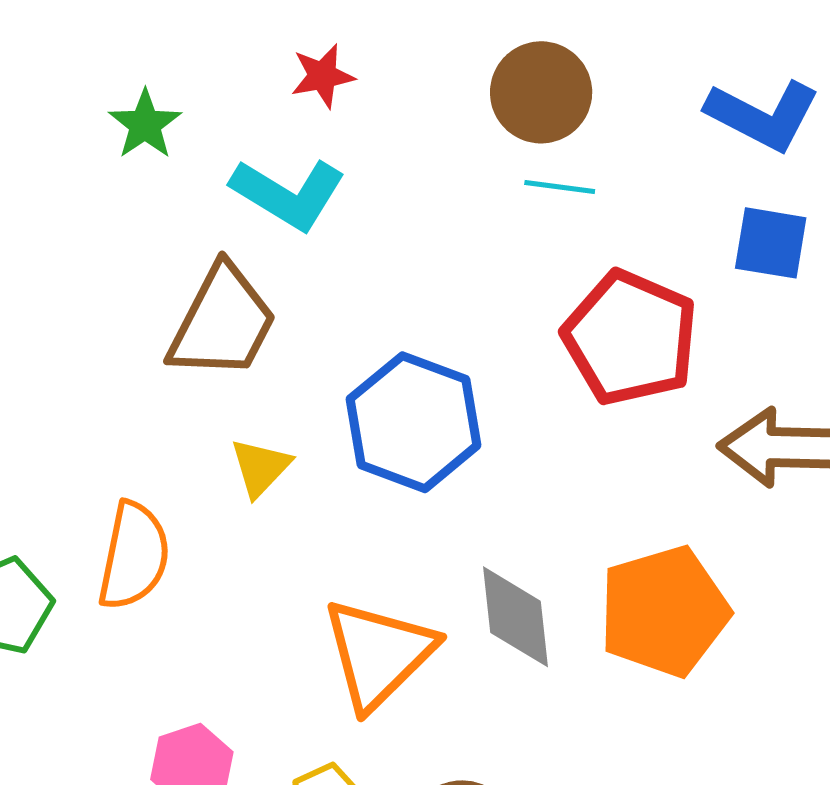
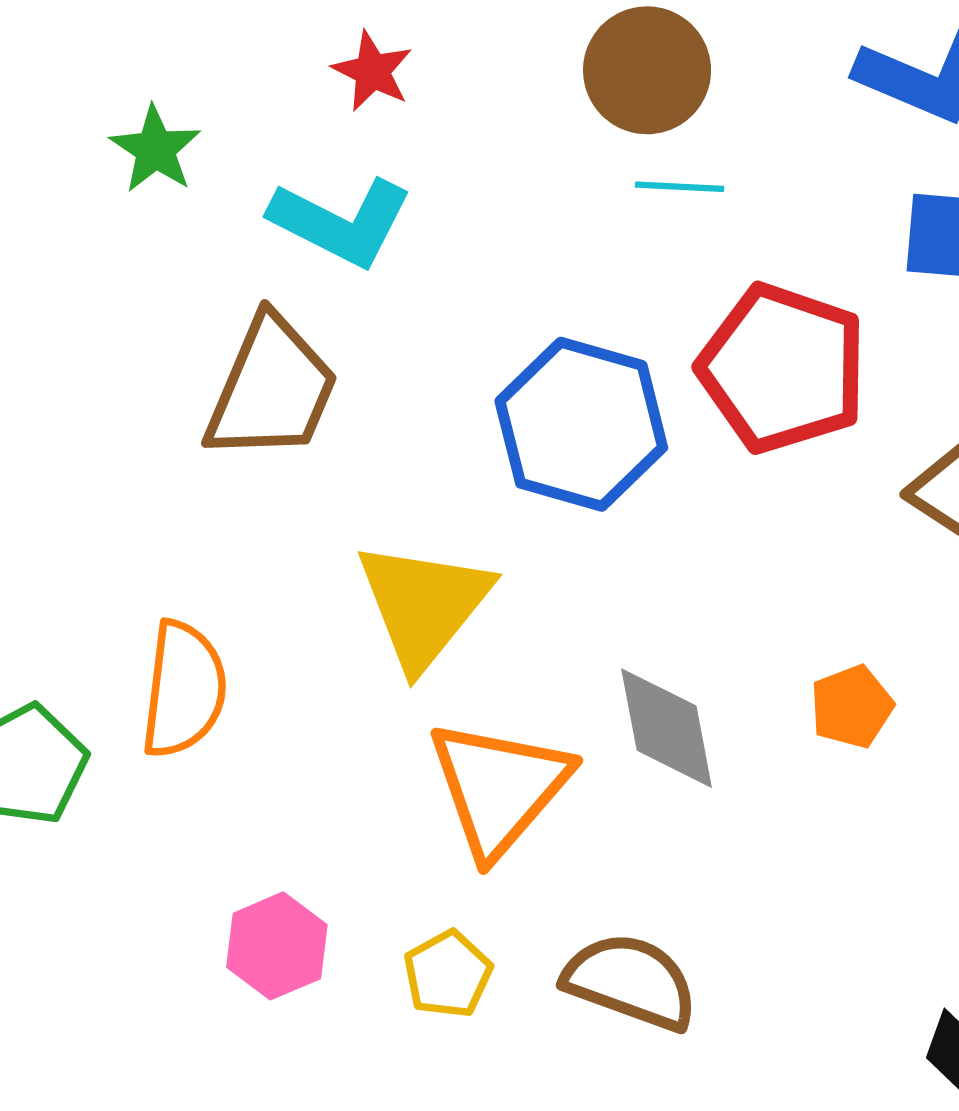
red star: (323, 76) -> (372, 71), turned -30
blue hexagon: (414, 422) -> (581, 424), moved
yellow triangle: (261, 467) -> (424, 605), moved, size x1.8
orange pentagon: (664, 611) -> (852, 707), size x0.5

